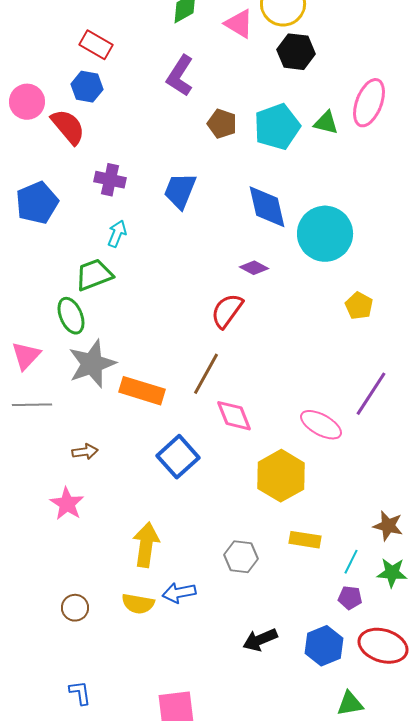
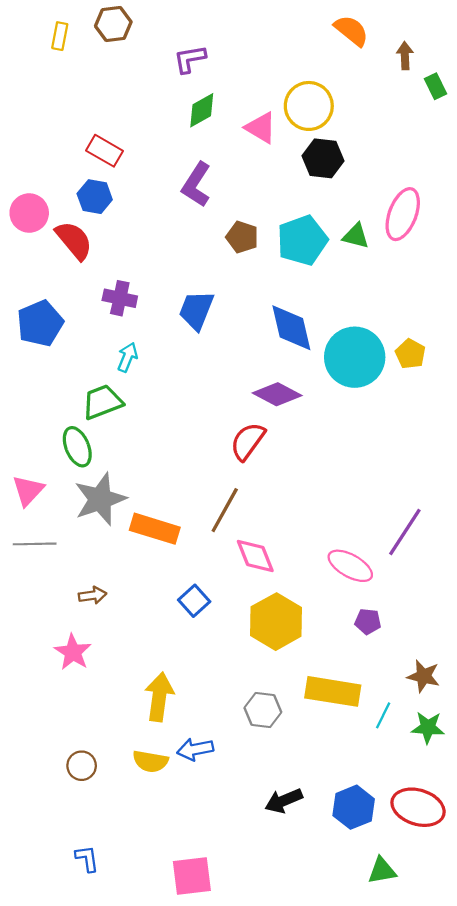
purple diamond: (254, 268) -> (277, 394), size x1.5
yellow pentagon: (359, 306) -> (410, 354), moved
blue square: (178, 457) -> (194, 601), size x0.7
yellow hexagon: (281, 476) -> (276, 622), moved
yellow rectangle: (305, 540) -> (333, 691), size x1.6
purple pentagon: (350, 598) -> (368, 622), moved

